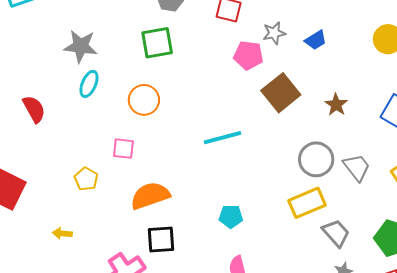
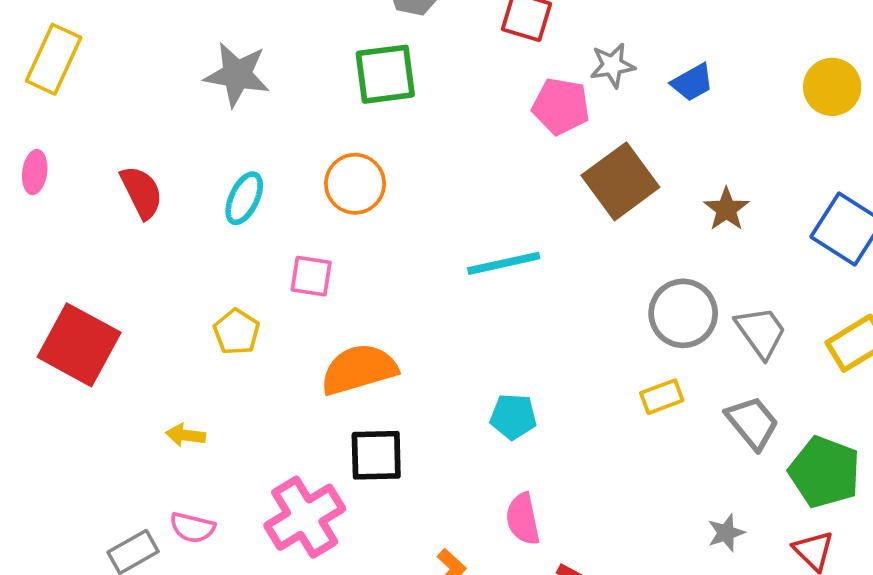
cyan ellipse: (89, 84) -> (244, 198), moved
yellow rectangle: (307, 203) -> (662, 397), size x0.6
gray trapezoid: (336, 233) -> (752, 423), moved

